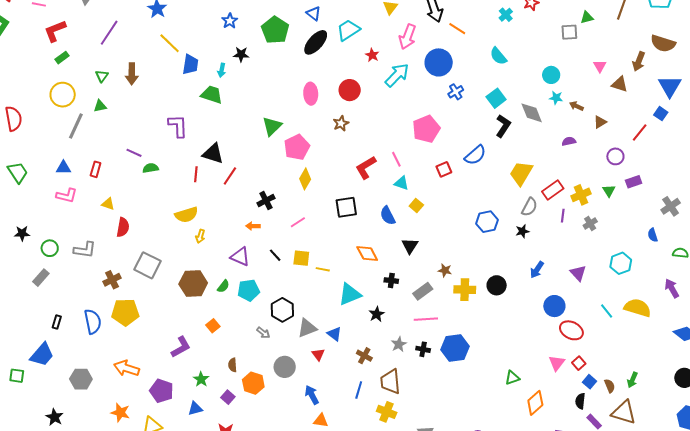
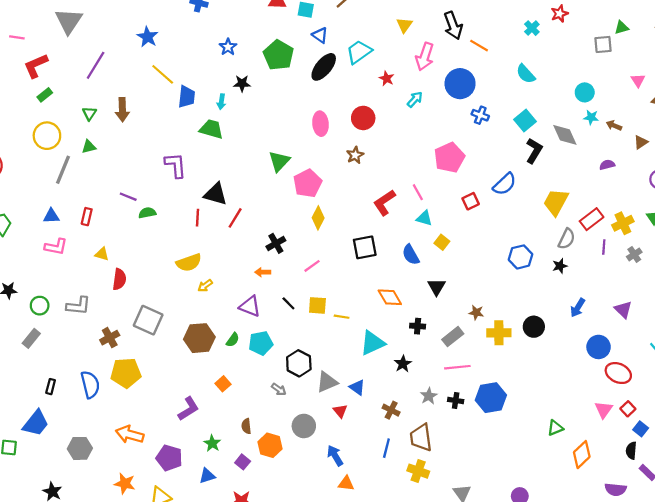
cyan arrow: (397, 75) -> (415, 99), size x0.6
blue cross: (456, 92) -> (480, 115), turned -35
yellow arrow: (200, 236) -> (205, 286), turned 40

